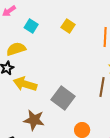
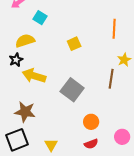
yellow square: (68, 26) -> (74, 44), moved, turned 32
brown star: (34, 120) -> (25, 112), moved

